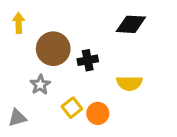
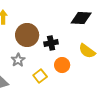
yellow semicircle: (129, 83) -> (87, 51), moved, turned 36
orange circle: (98, 113) -> (62, 65), moved

